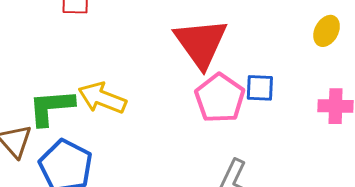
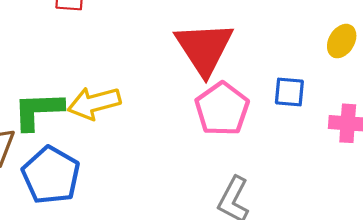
blue square: (260, 88) -> (289, 92), moved
yellow arrow: (102, 98) -> (94, 103), turned -39

